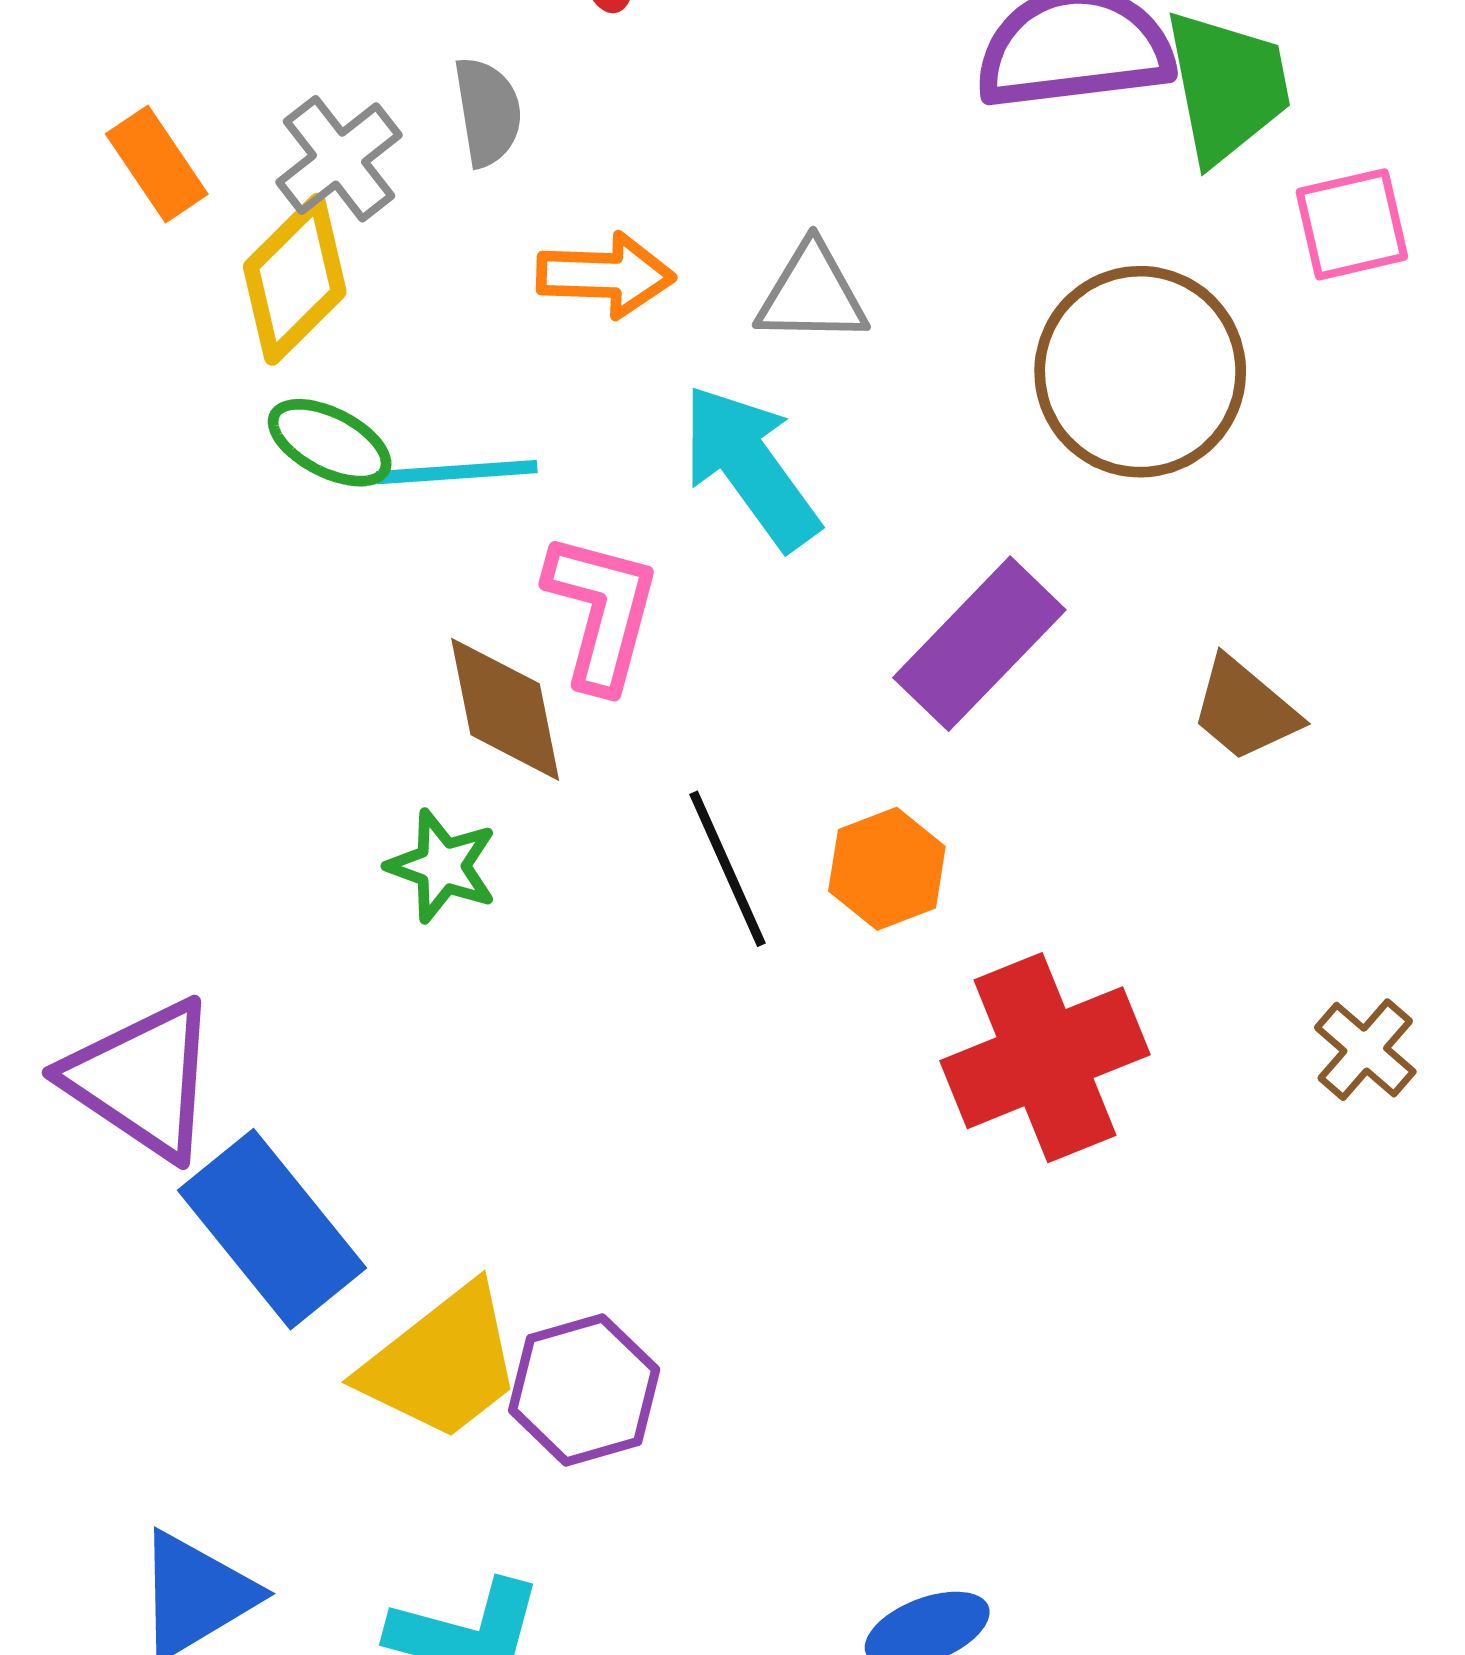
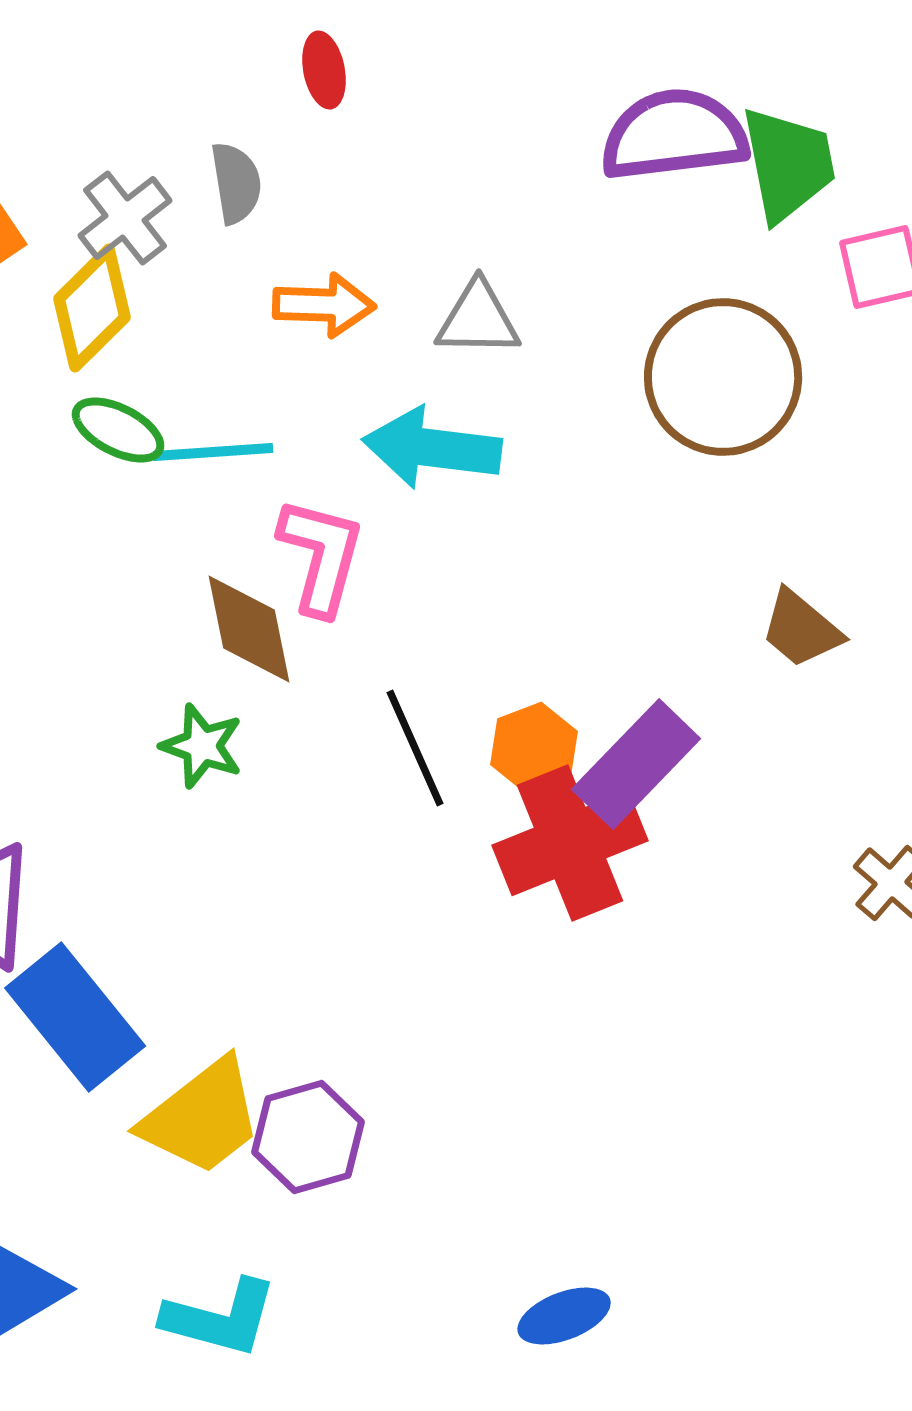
cyan arrow: (750, 467) -> (432, 448), turned -47
purple rectangle: (979, 644) -> (636, 764), moved
red cross: (1045, 1058) -> (570, 843), moved

